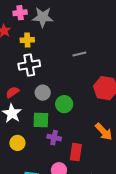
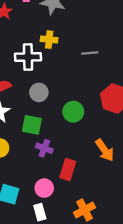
yellow cross: (27, 40) -> (49, 40), moved
green circle: (64, 104) -> (73, 112), moved

